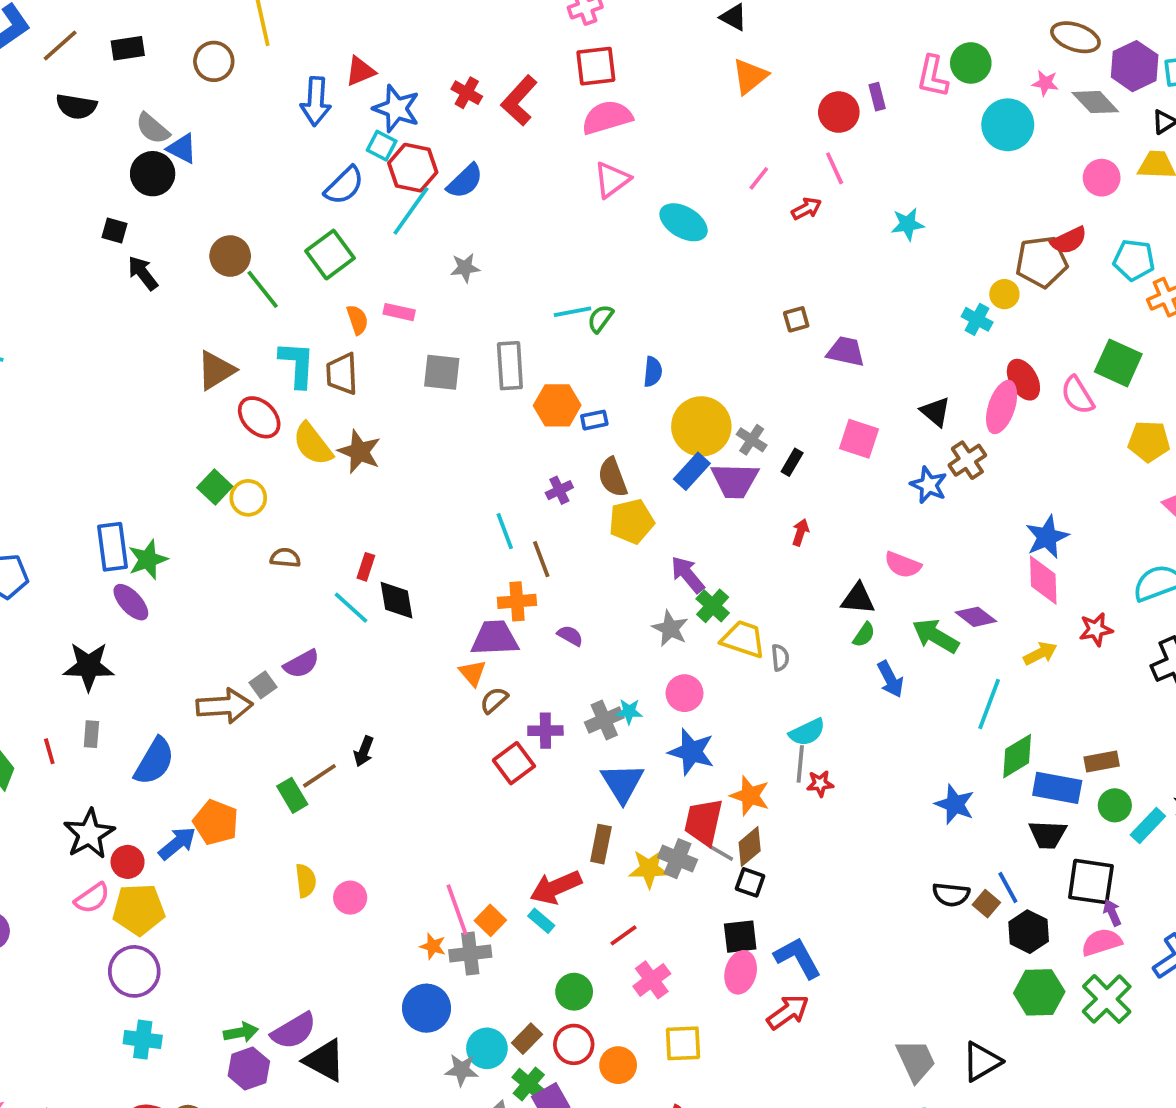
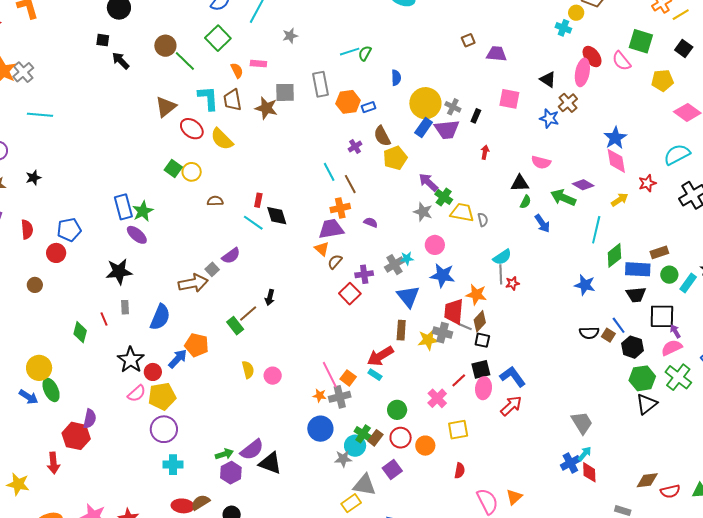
brown star: (359, 452) -> (266, 108), moved
red line: (624, 935) -> (459, 380), moved
black triangle: (982, 1062) -> (647, 404), moved
green cross: (529, 1084) -> (363, 434), moved

